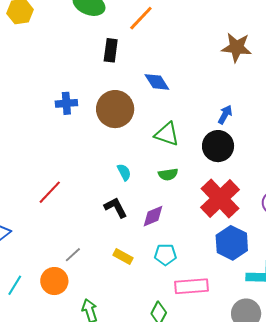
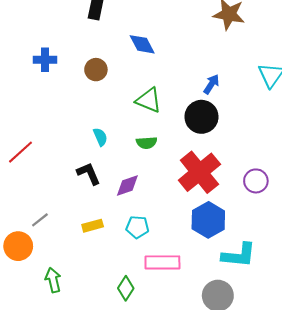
brown circle: (115, 109) -> (96, 70), size x0.6
yellow rectangle: (123, 256) -> (93, 226), turned -48

